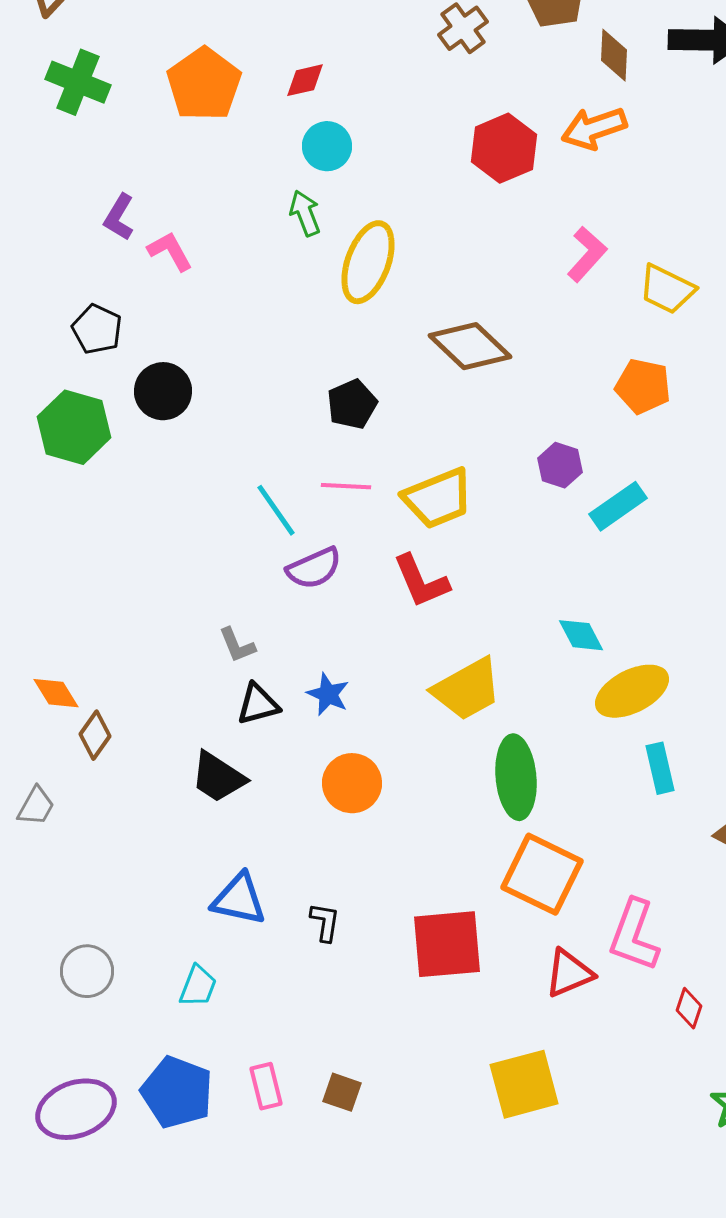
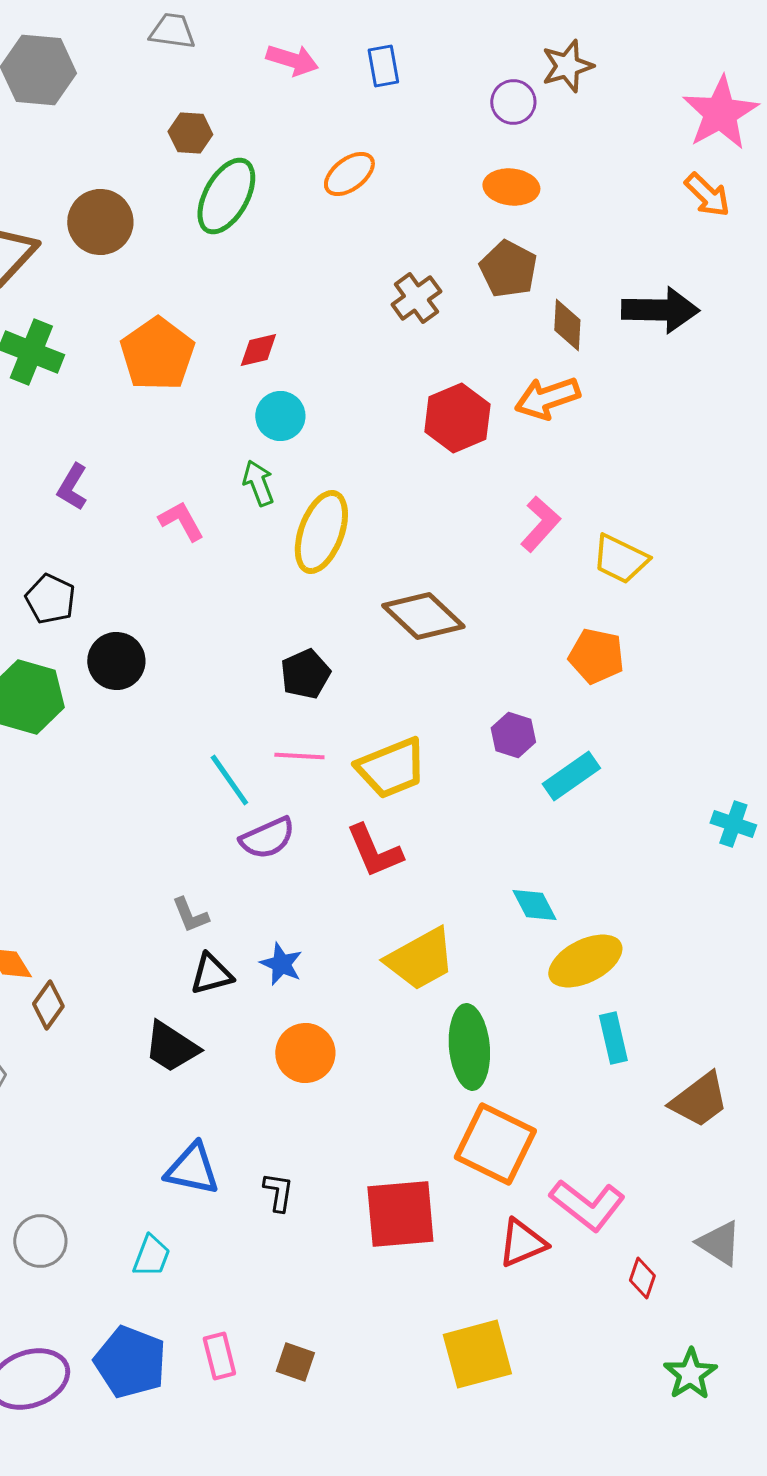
pink L-shape: (170, 251) -> (181, 521), moved
pink L-shape: (634, 935) -> (587, 1205), turned -72

